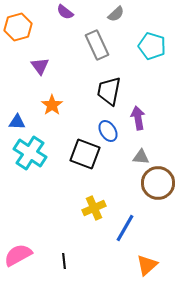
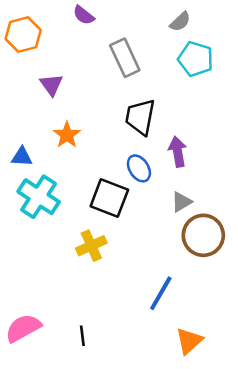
gray semicircle: (116, 14) -> (180, 22), moved
gray triangle: (141, 157) -> (181, 202), turned -36
yellow cross: (94, 208) -> (91, 246), moved

